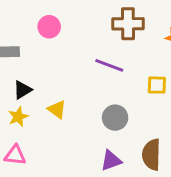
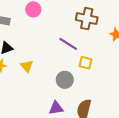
yellow square: (157, 85) -> (85, 63), moved

